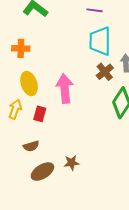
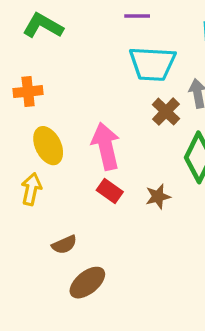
cyan trapezoid: (100, 41) -> (152, 64), turned -80
red rectangle: (40, 114) -> (110, 191), moved, turned -63
brown star: (72, 163) -> (158, 197), moved

